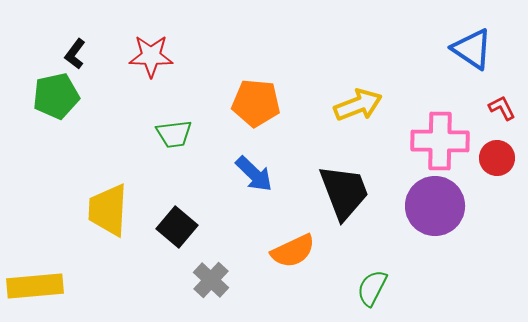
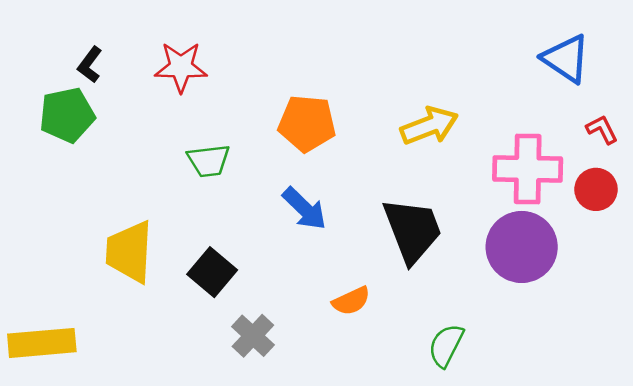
orange semicircle: (293, 251) -> (351, 301), size x0.7

